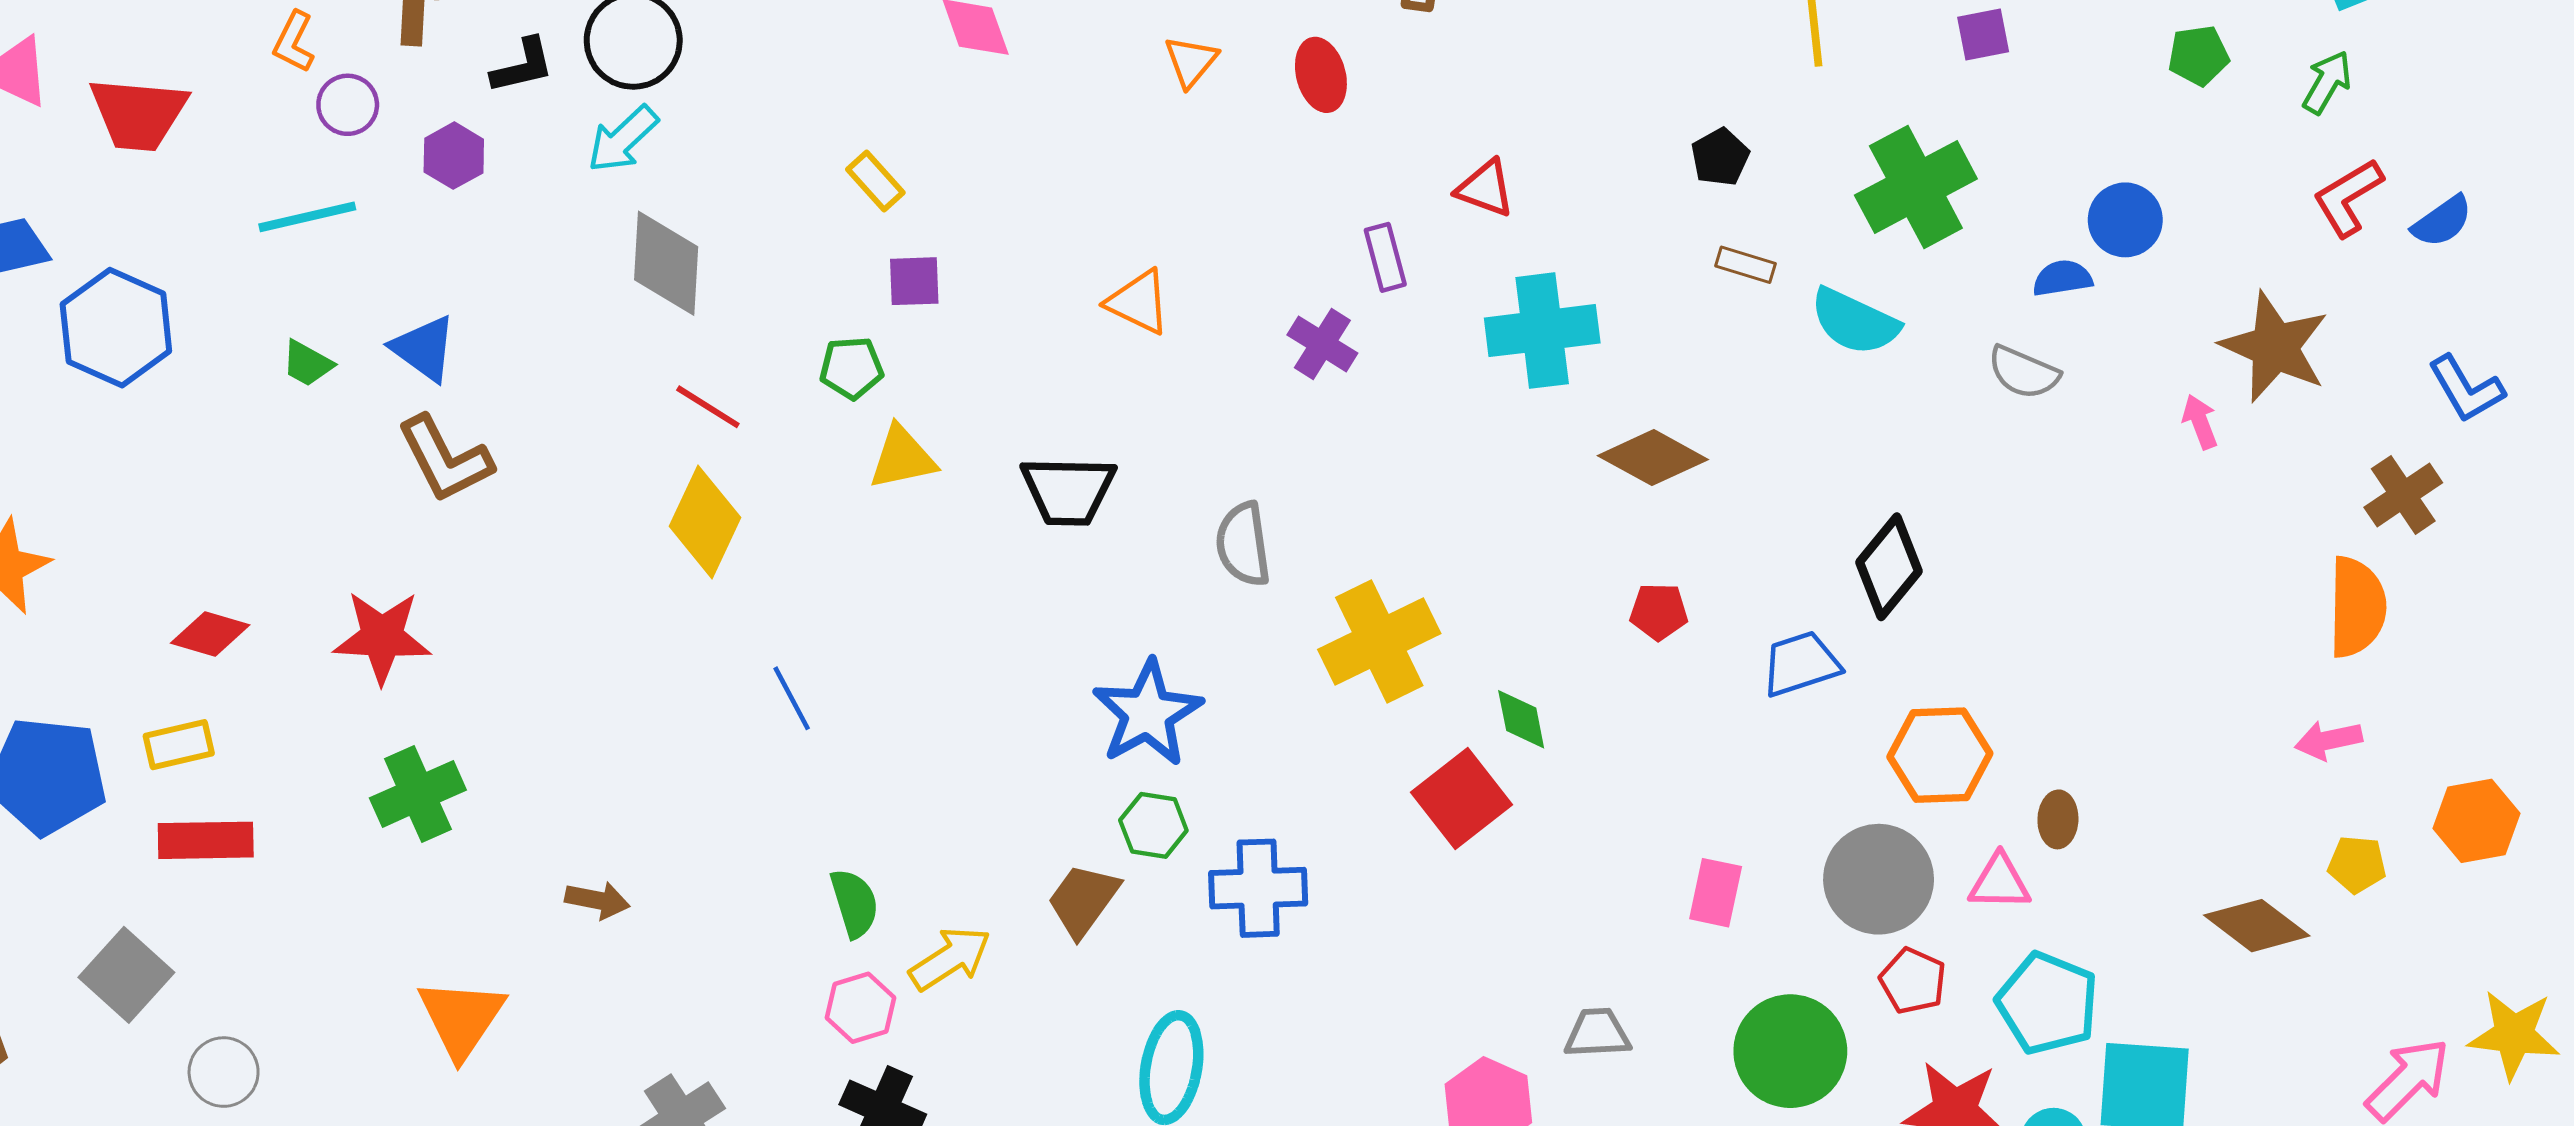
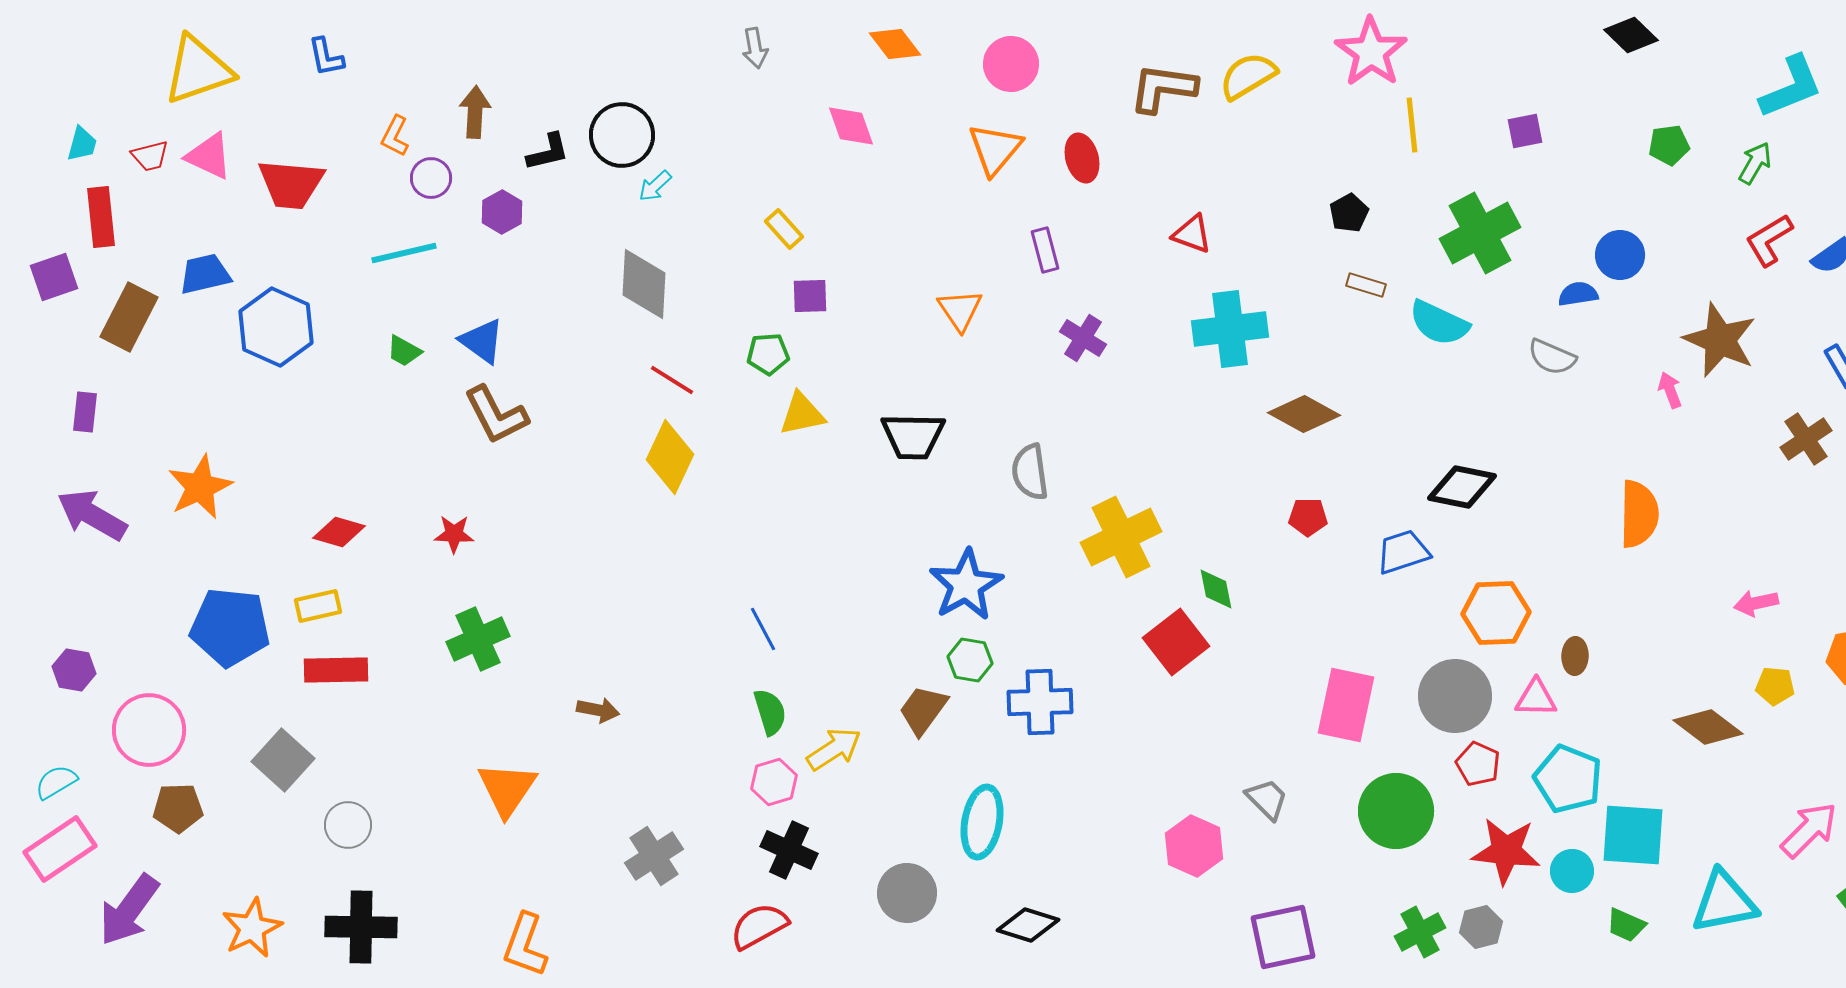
orange triangle: (1191, 61) -> (995, 149), size x1.5
cyan arrow: (623, 139) -> (655, 186), moved, size x0.7
purple rectangle: (1385, 257) -> (1045, 250), moved
orange triangle: (1139, 302) -> (960, 310), turned 30
black diamond: (1889, 567) -> (1462, 487), turned 62
orange semicircle: (2357, 607) -> (1639, 514), moved
red star: (382, 637) -> (454, 534), size x0.6
blue line: (792, 698) -> (763, 629), moved
pink rectangle: (1716, 893) -> (1346, 705), size x1.6
gray trapezoid: (1597, 1033) -> (1267, 799), turned 48

